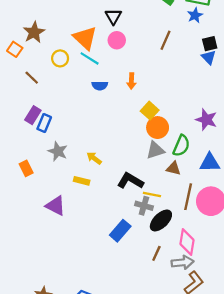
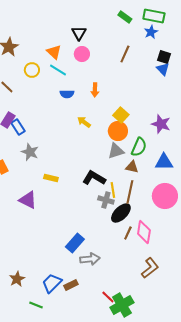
orange triangle: (85, 38) -> (54, 52), size x0.7
black square: (210, 44) -> (164, 57), turned 32
yellow square: (150, 111) -> (121, 115), moved
blue rectangle: (44, 123) -> (18, 127), turned -56
yellow arrow: (94, 158) -> (84, 122), moved
yellow line: (152, 194) -> (113, 190), turned 70
brown line: (188, 197) -> (130, 192), moved
blue rectangle: (120, 231) -> (75, 243), moved
brown line: (156, 253) -> (128, 233), moved
gray arrow: (182, 262) -> (90, 259), moved

